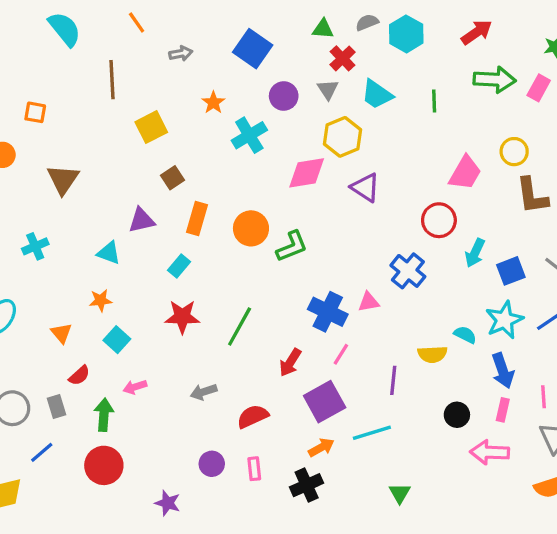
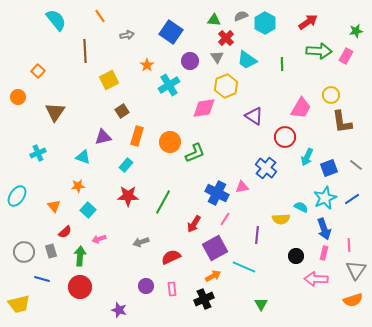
orange square: (35, 112) -> (38, 71), turned 32
purple triangle: (365, 188) -> (254, 116), moved
cyan line: (372, 433) -> (244, 267), turned 40
blue line: (42, 452) -> (42, 279), turned 56

